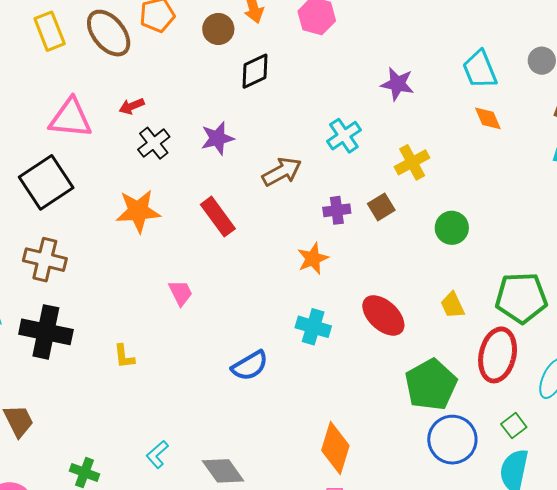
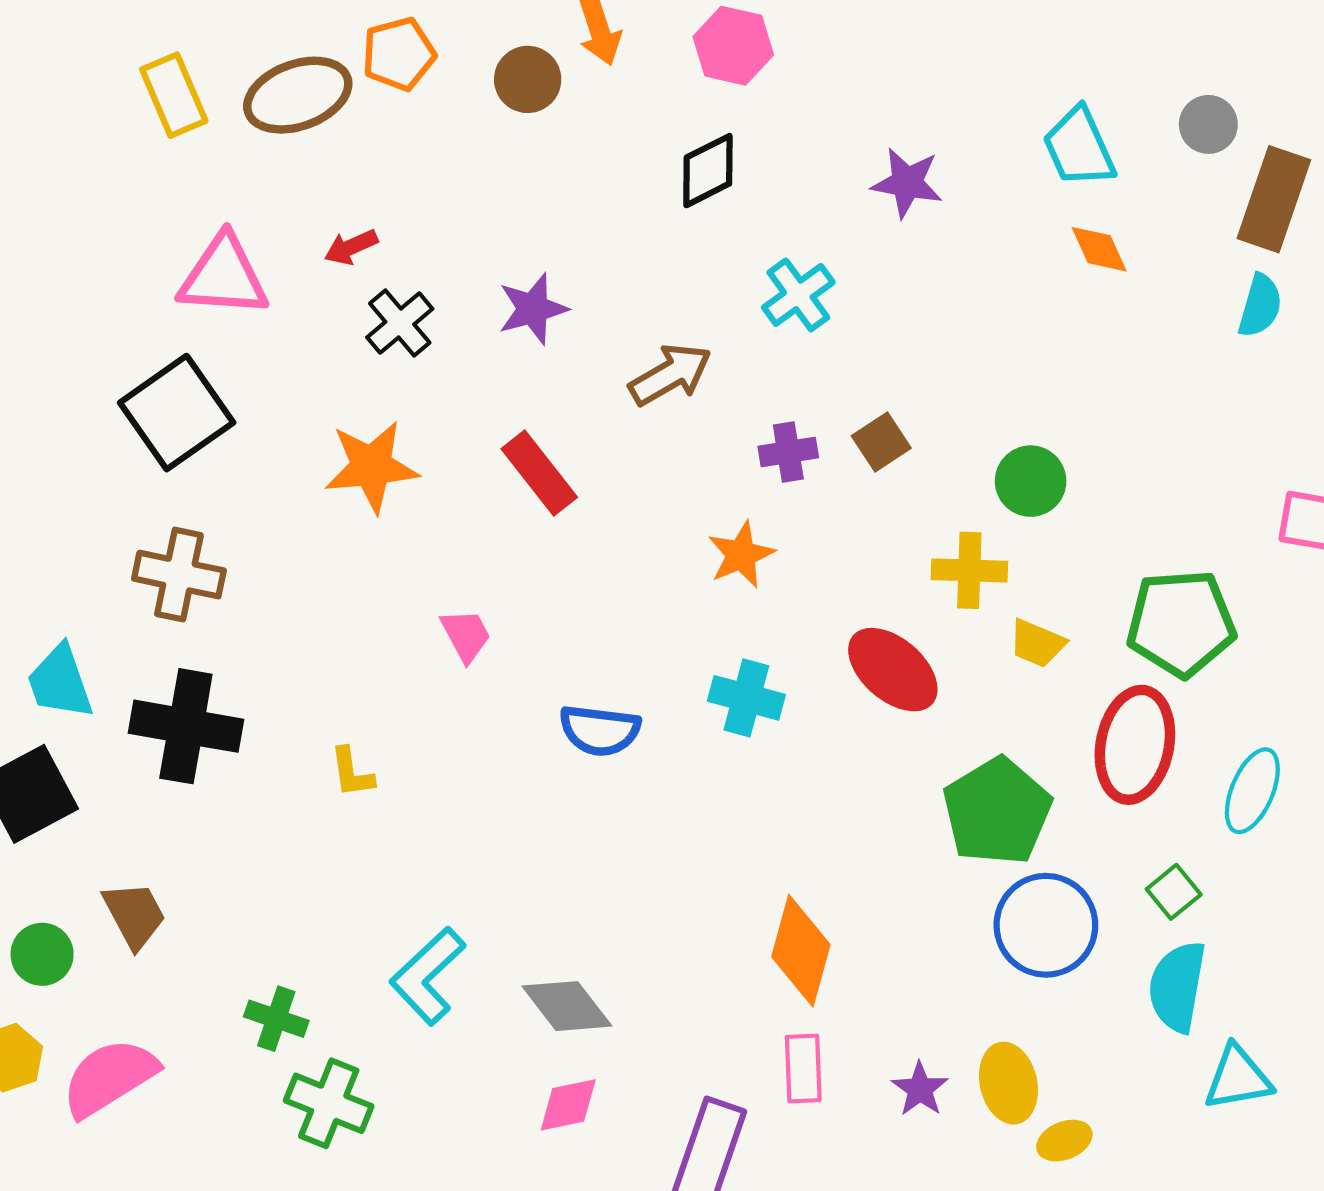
brown ellipse: (109, 33) -> (298, 95), turned -69
black diamond: (255, 71) -> (708, 171), moved
yellow cross: (412, 162) -> (969, 570), moved, turned 32
yellow trapezoid: (452, 305) -> (1037, 643), turned -40
blue semicircle: (250, 366) -> (600, 730), moved, turned 39
cyan L-shape: (157, 454) -> (428, 976), size x1.6

